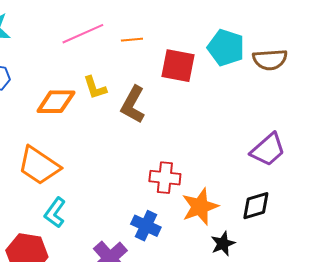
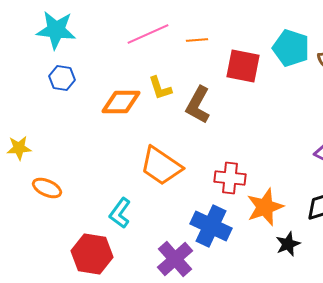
orange trapezoid: (39, 166) -> (161, 166), moved
blue cross: (146, 226) -> (211, 226), size x1.4

